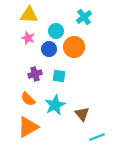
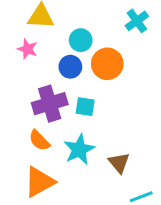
cyan cross: (84, 17) -> (137, 21), moved
pink star: (28, 38) -> (28, 49), moved
purple cross: (35, 74) -> (50, 104), size x1.6

